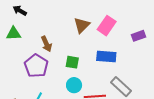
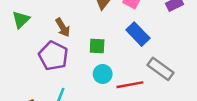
green triangle: (14, 34) -> (21, 20), turned -35
blue rectangle: (106, 57) -> (138, 34), turned 48

